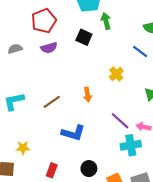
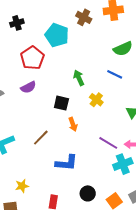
red pentagon: (44, 21) -> (32, 58), moved
green arrow: (106, 21) -> (79, 78), moved
black square: (84, 37) -> (61, 103), moved

